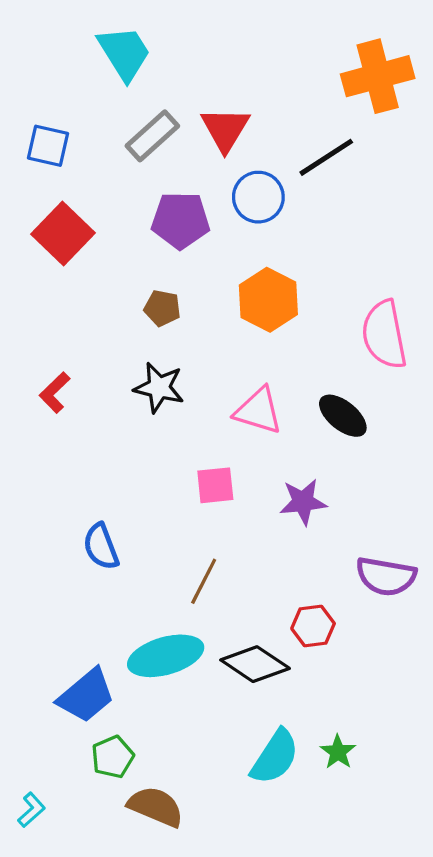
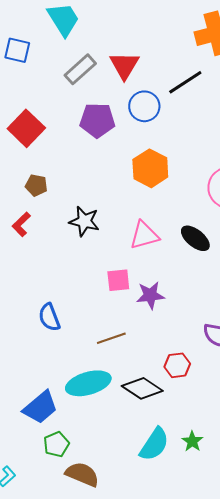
blue square: (48, 146) -> (17, 50), moved
brown pentagon: (162, 308) -> (36, 185), moved
pink triangle: (258, 411) -> (144, 235), turned -32
purple star: (303, 502) -> (150, 295), moved
brown line: (204, 581) -> (111, 338), turned 44

